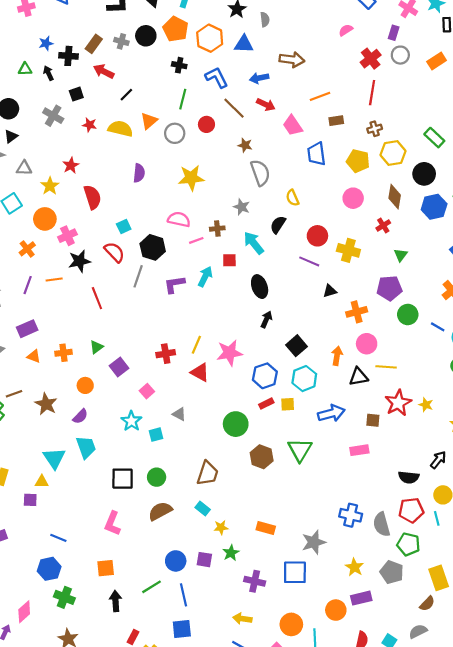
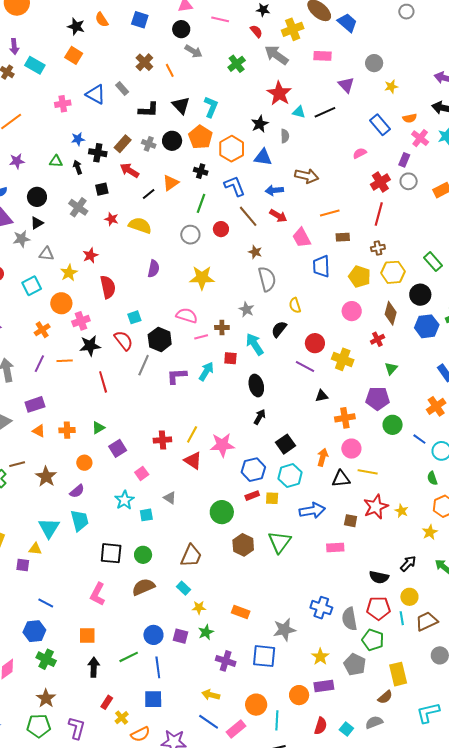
orange triangle: (149, 121) -> (171, 183), moved

